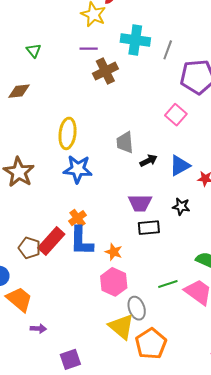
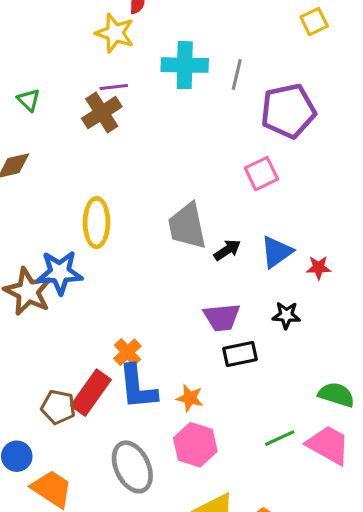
brown cross: (105, 71) -> (102, 113), moved
pink square: (176, 115) -> (261, 174), turned 30
gray trapezoid: (125, 142) -> (187, 226), size x1.4
blue star: (78, 169) -> (60, 272), moved
gray ellipse: (137, 308) -> (132, 467), moved, size x1.4

